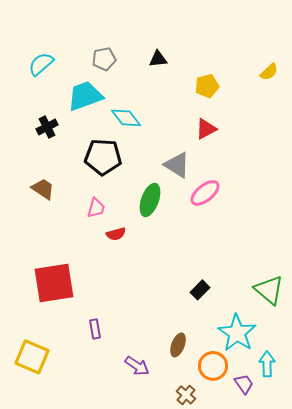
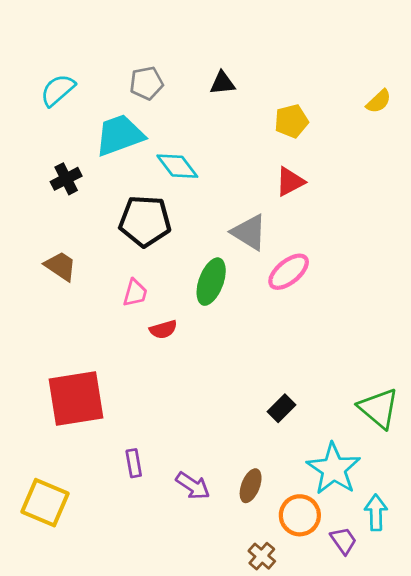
purple arrow: (137, 366) -> (193, 486), moved

